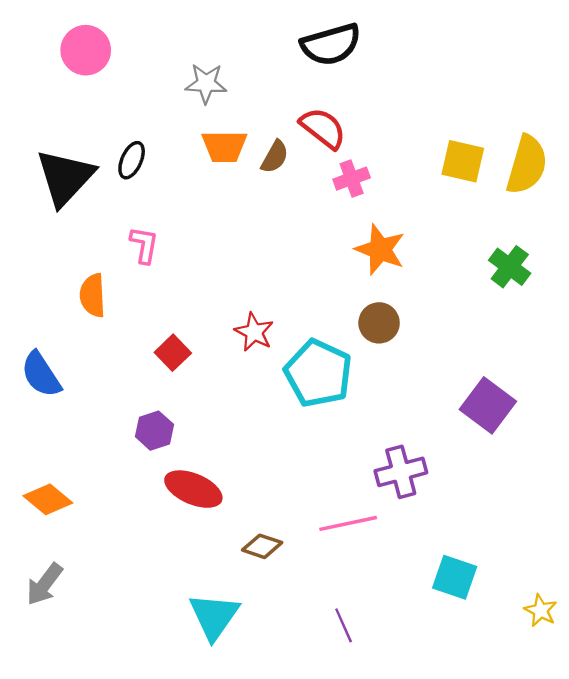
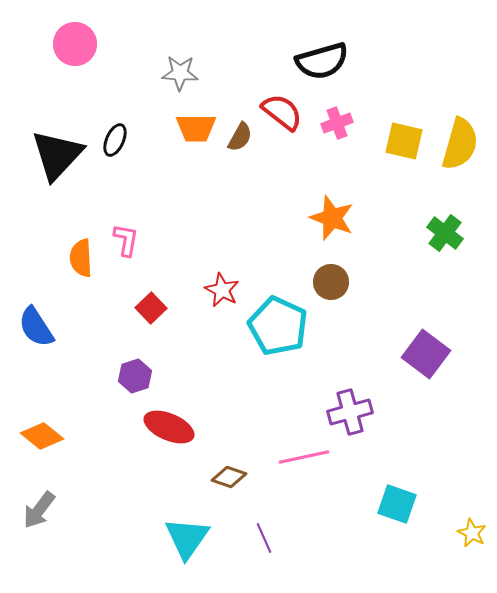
black semicircle: (331, 44) -> (322, 61), moved
pink cross: (352, 179) -> (337, 123), moved
pink L-shape: (144, 245) -> (126, 240), moved
purple line: (344, 625) -> (264, 538), moved

